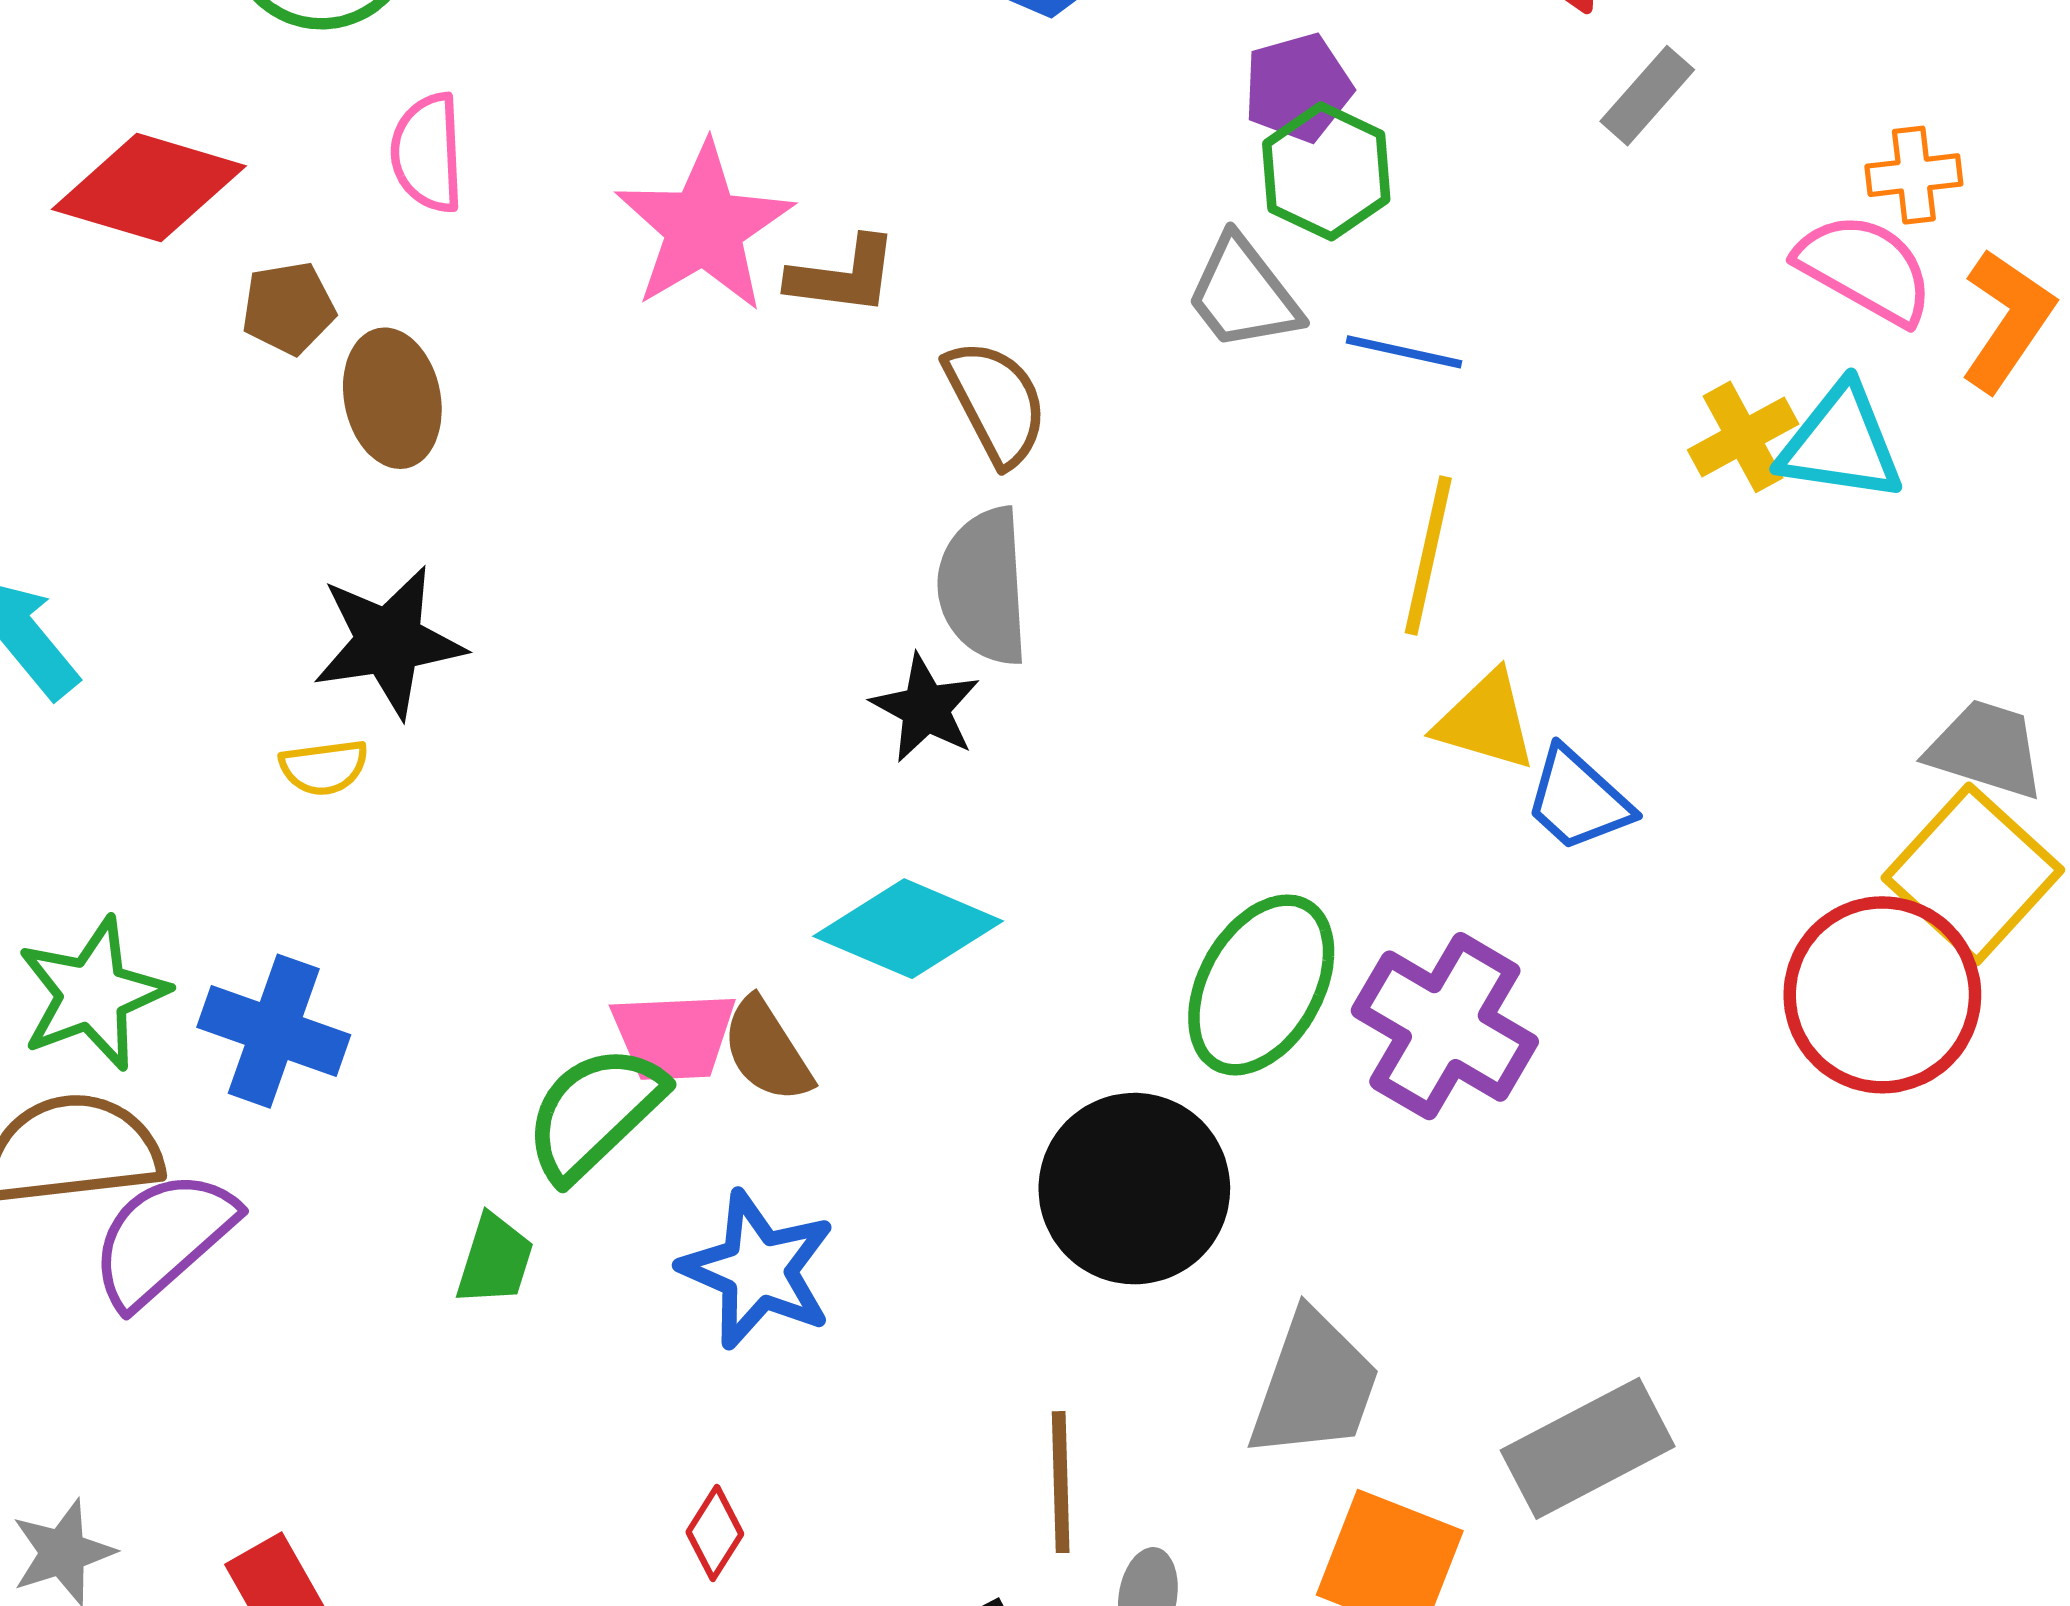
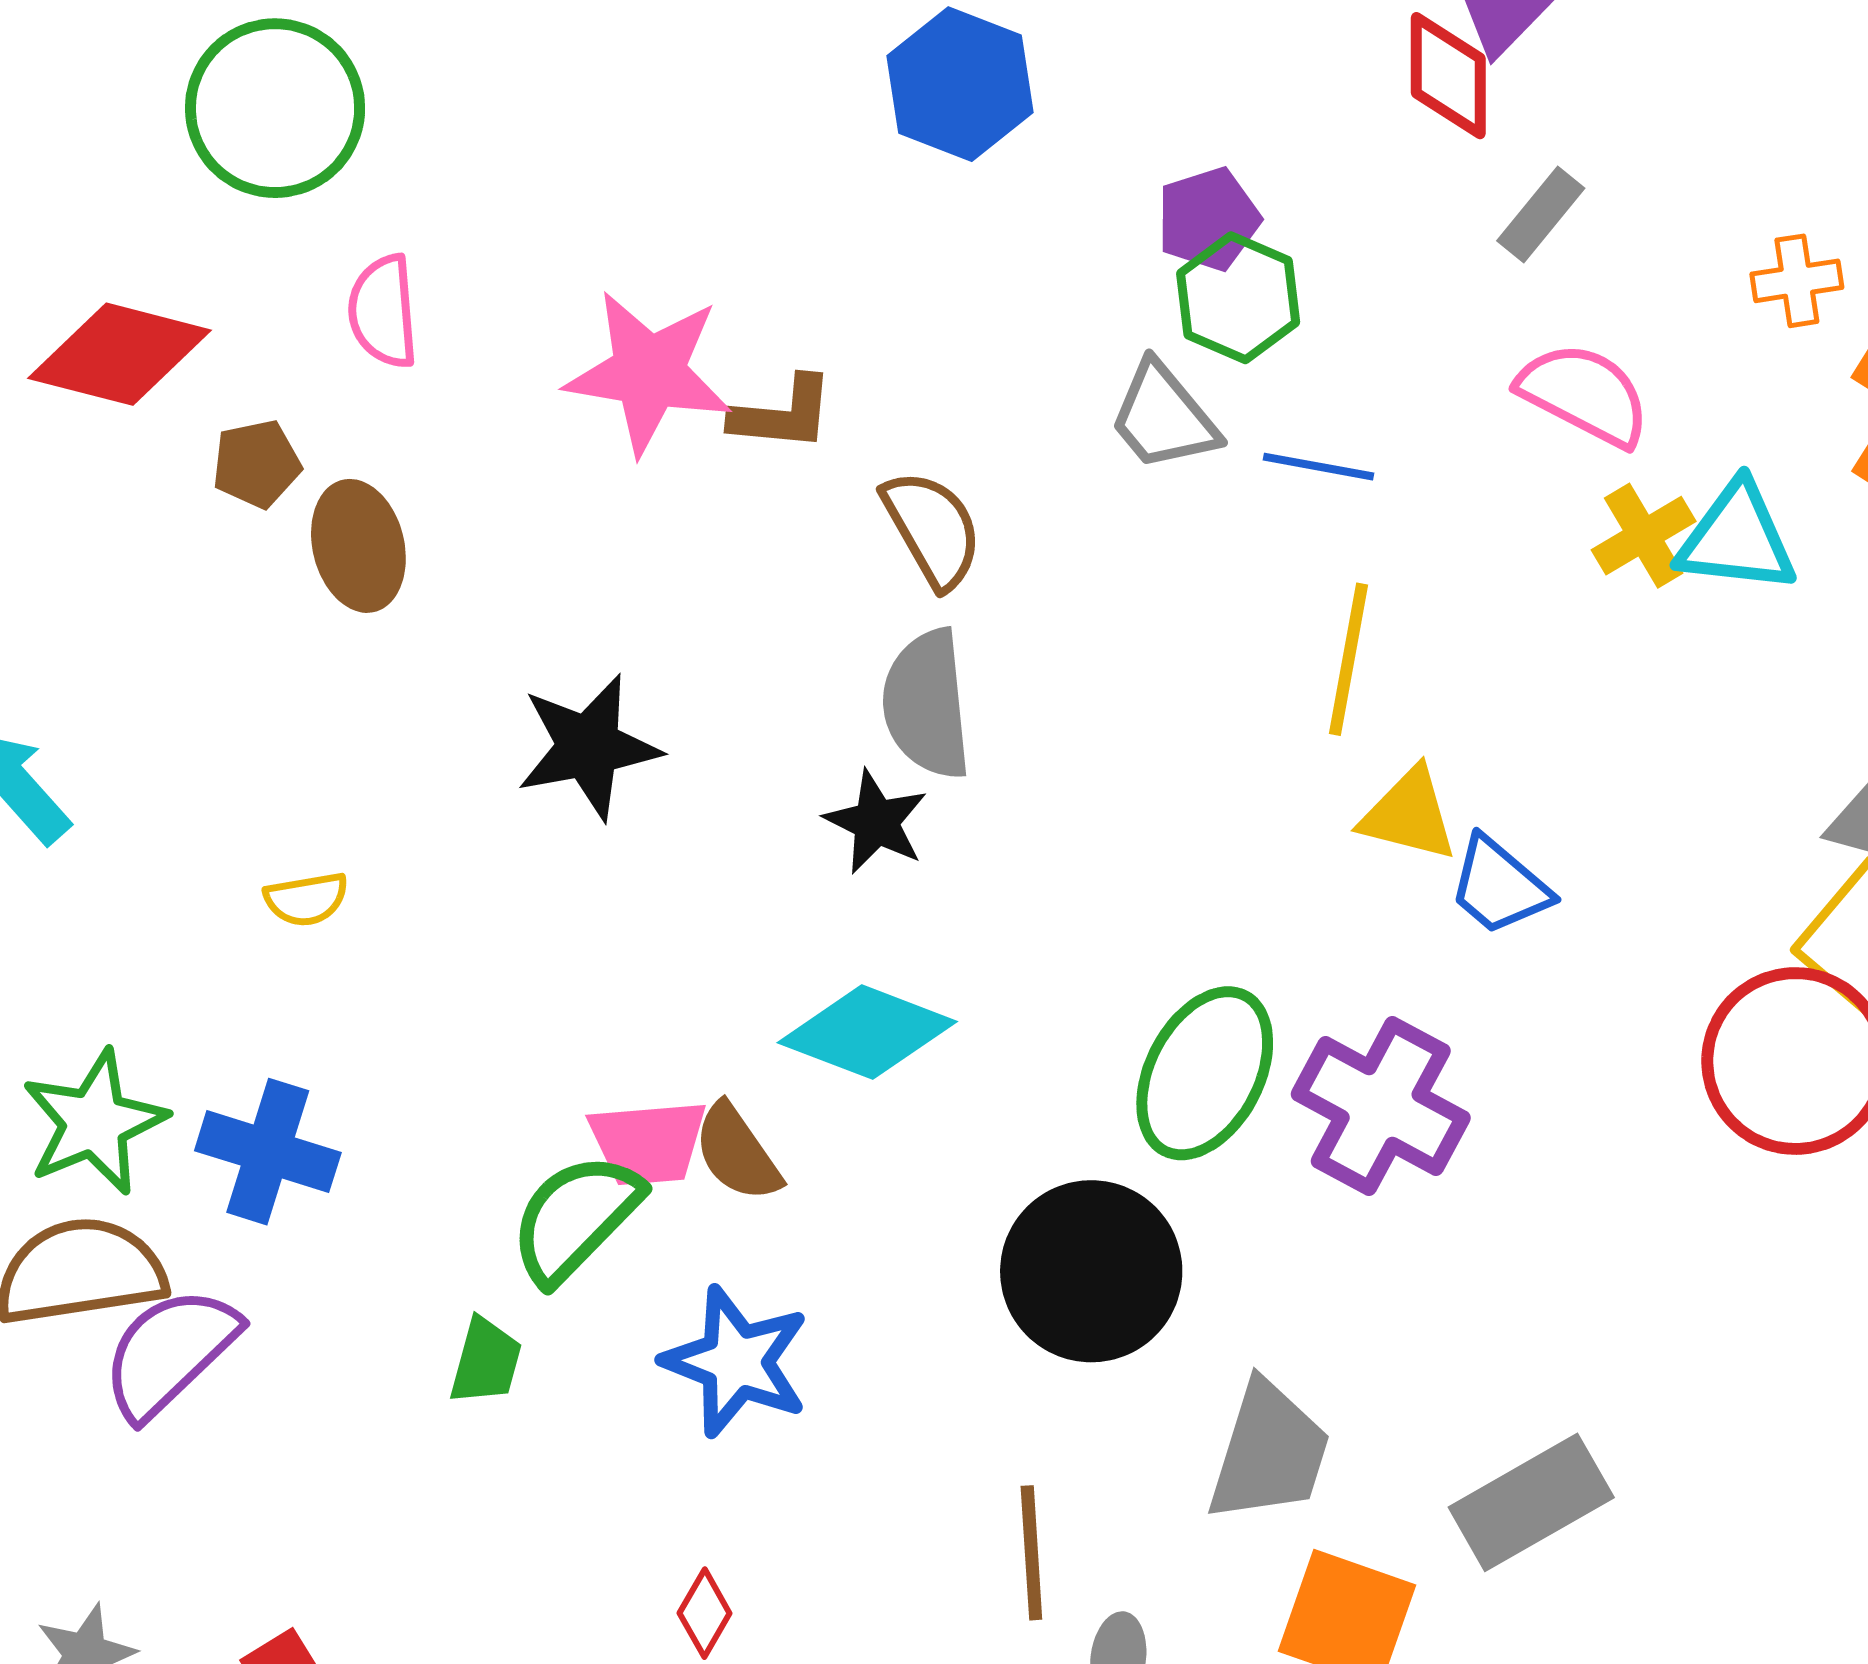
pink star: (704, 227) -> (649, 372), turned -30
pink semicircle: (1865, 269) -> (1584, 394), moved
black star: (389, 642) -> (588, 747), moved

